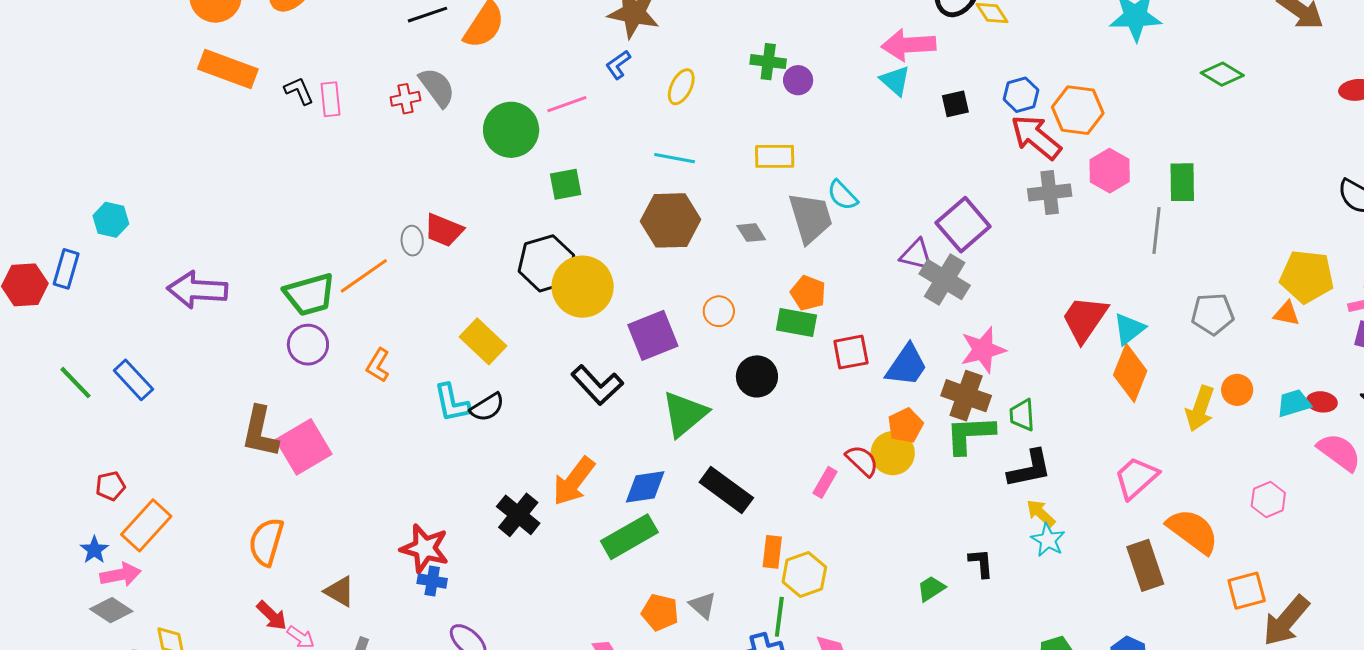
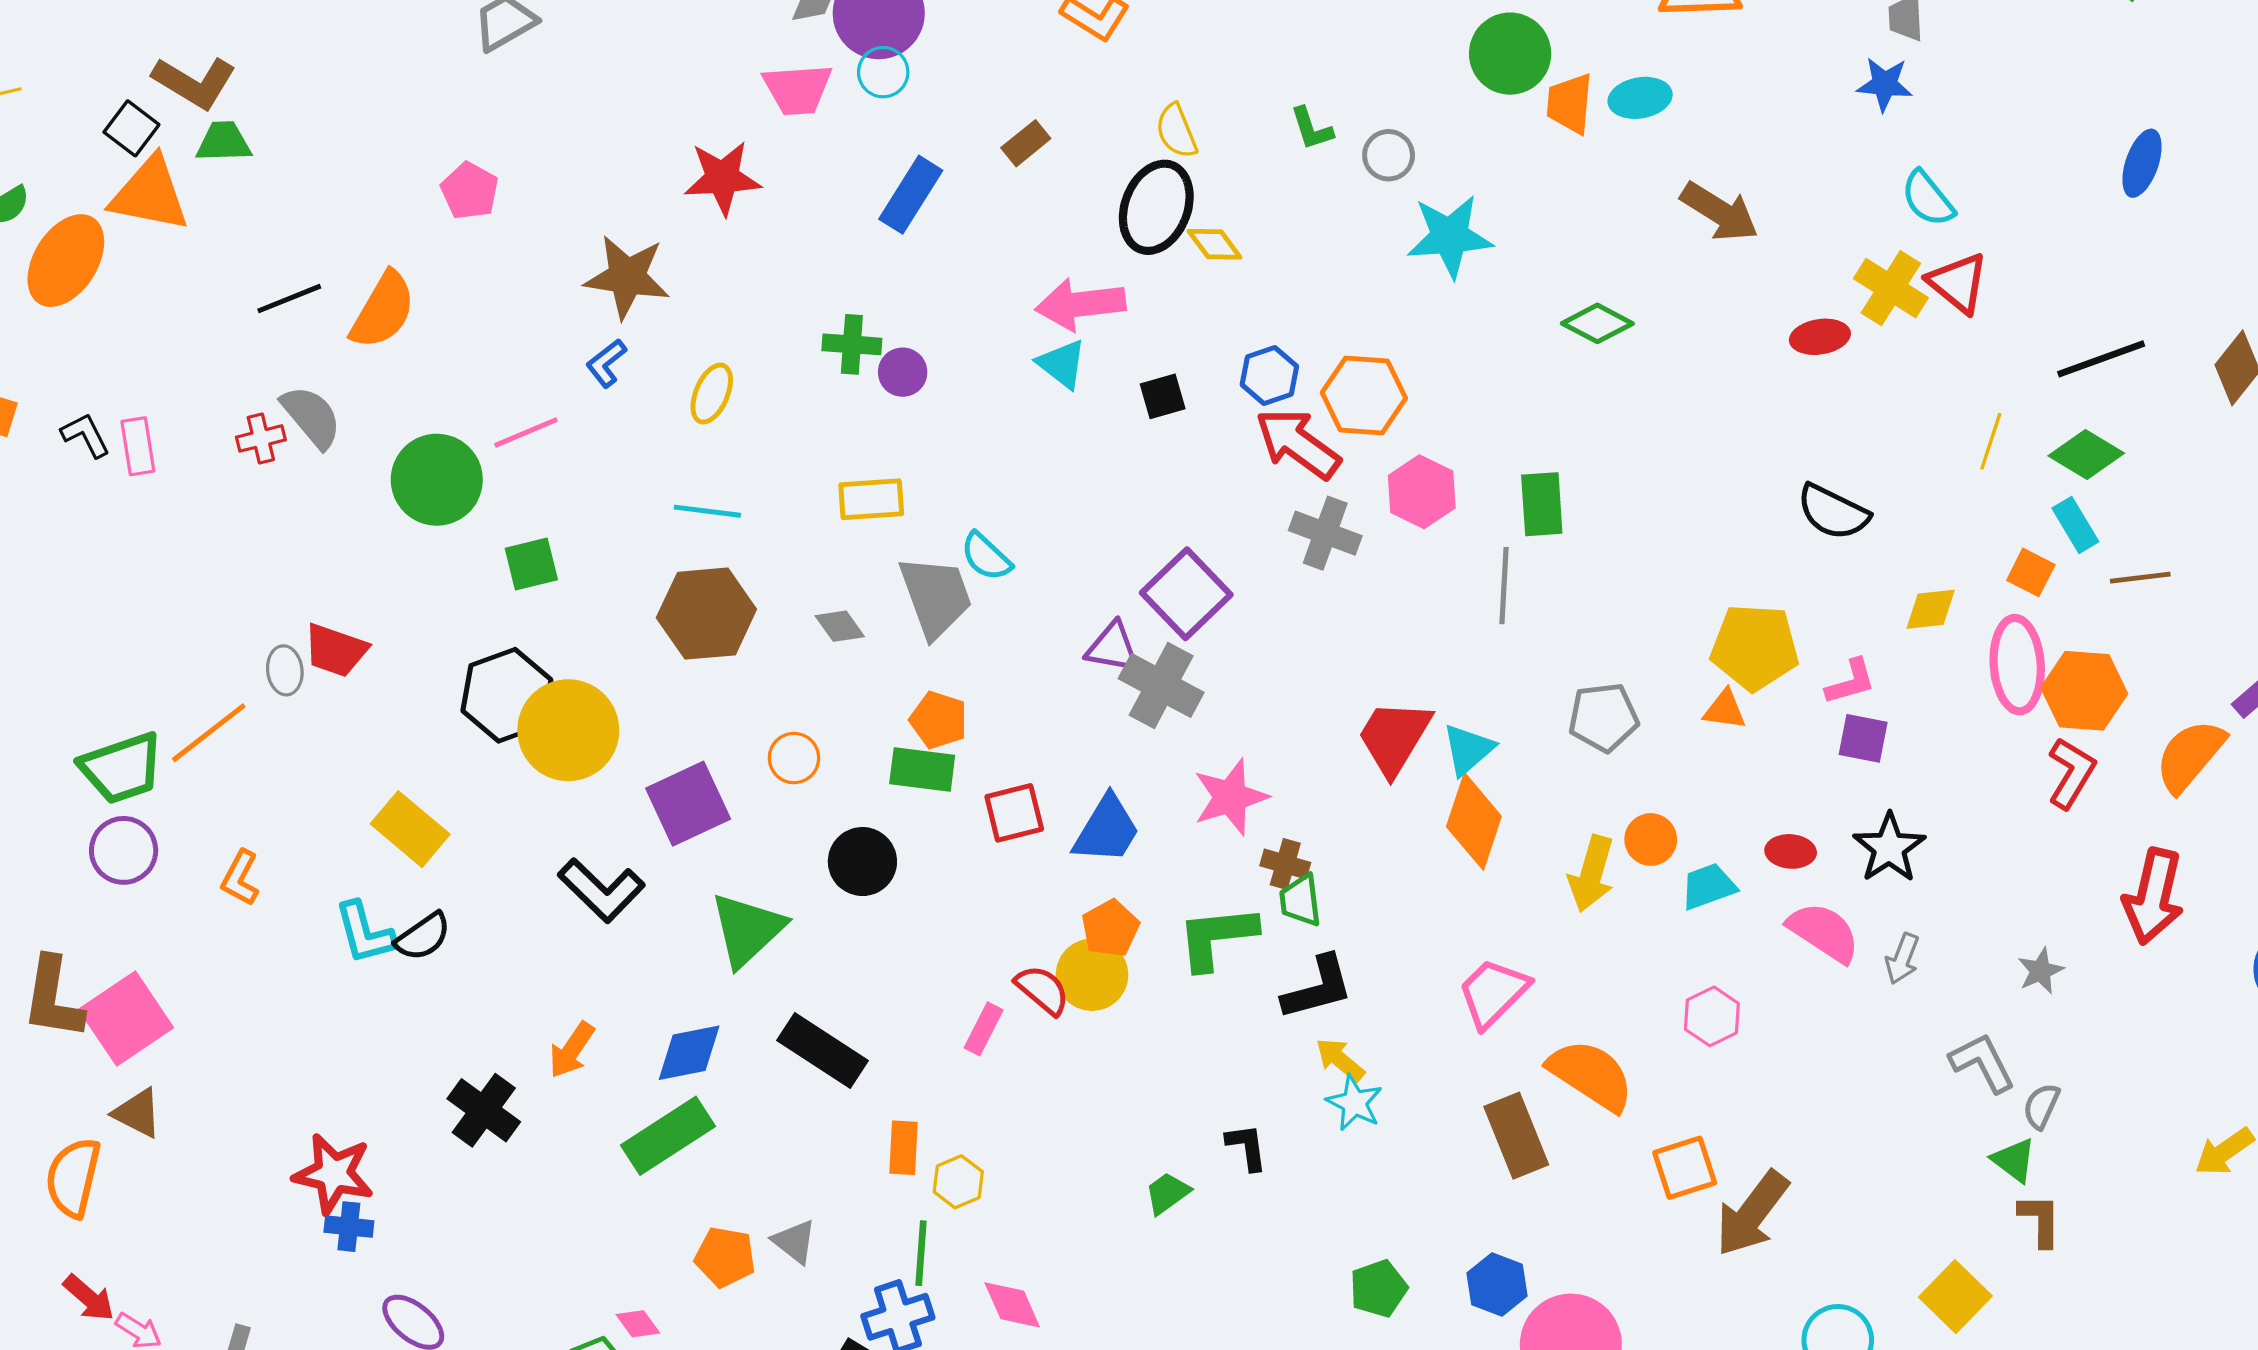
gray cross: (1050, 192) -> (1325, 533), turned 30
brown cross: (966, 396) -> (1285, 864), moved, size x0.6
cyan trapezoid: (1294, 403) -> (1708, 886), moved
orange arrow: (574, 481) -> (572, 1050), size x0.7
yellow hexagon: (804, 574) -> (958, 1182), size x0.7
brown triangle: (340, 591) -> (137, 1113), moved

